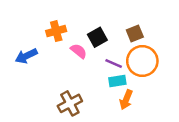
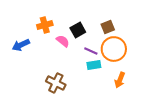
orange arrow: (126, 100) -> (120, 80), moved
brown cross: (70, 103) -> (56, 83), turned -36

